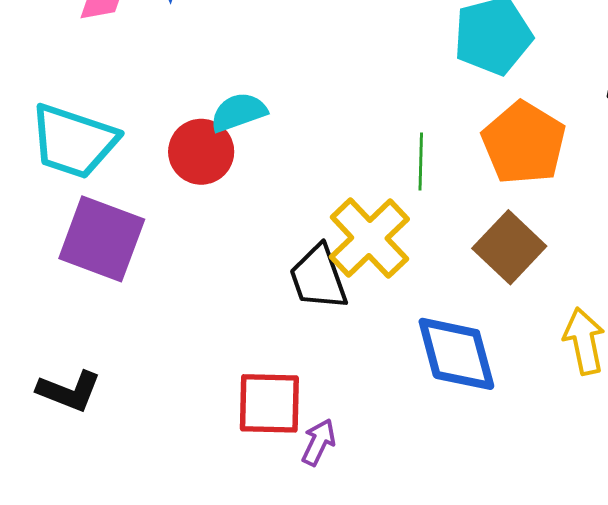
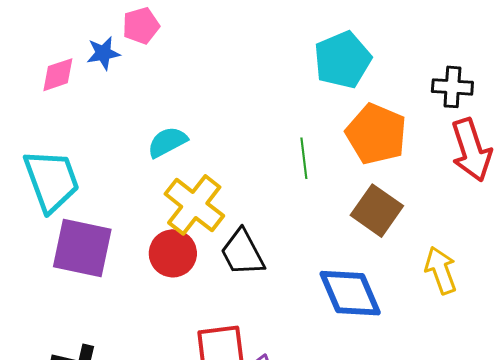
cyan trapezoid: (74, 141) -> (52, 181), turned -120
red circle: (201, 152) -> (173, 253), moved
yellow cross: (369, 238) -> (194, 205), moved

